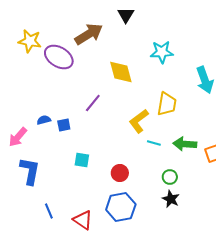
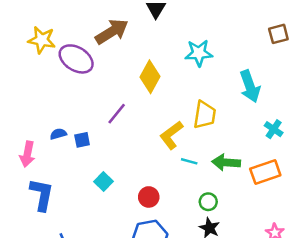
yellow diamond: (121, 72) -> (150, 77), turned 44
pink arrow: (18, 137) -> (27, 154), turned -30
cyan square: (82, 160) -> (104, 182), turned 35

